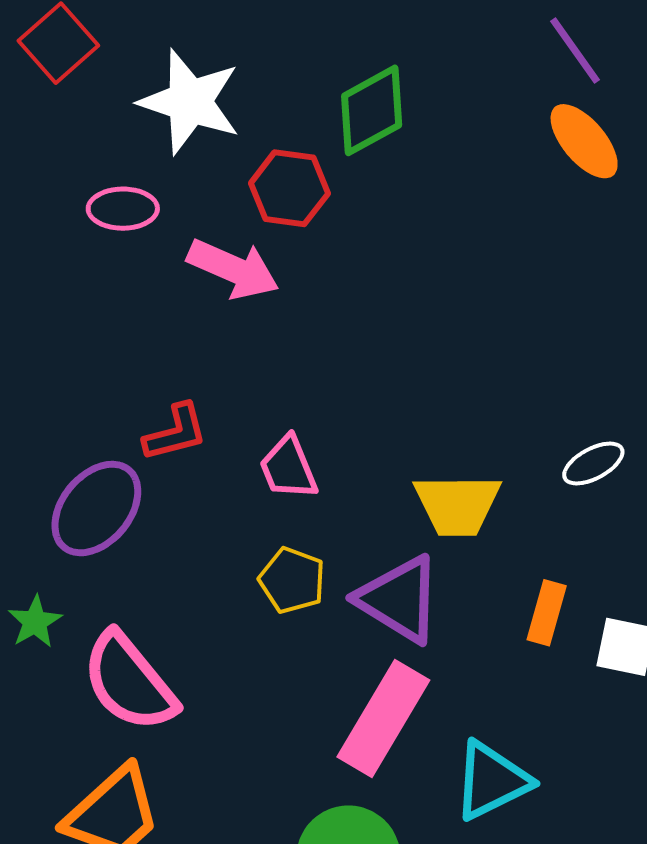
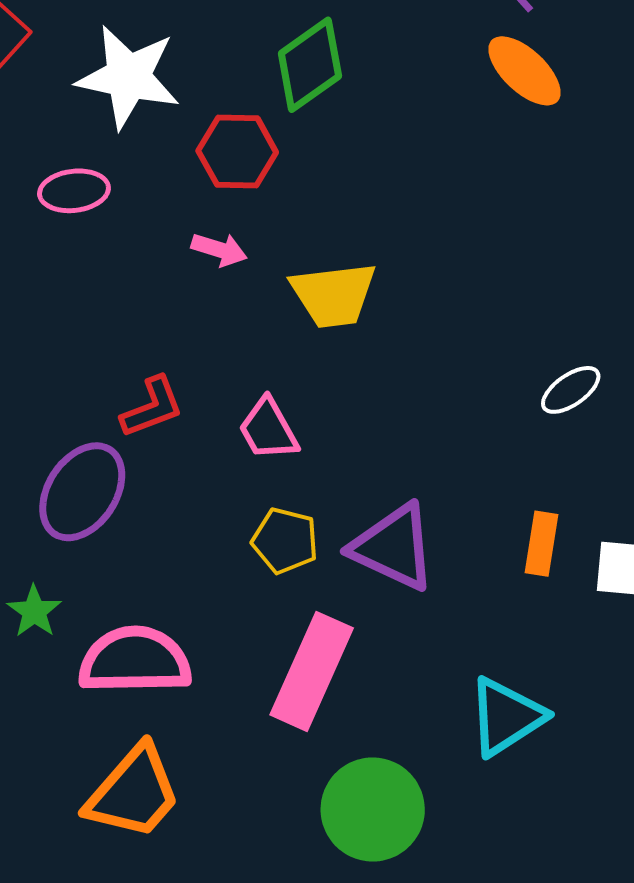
pink arrow: (233, 269) -> (219, 250), moved, size x0.6
yellow trapezoid: (457, 505) -> (334, 295), moved
pink semicircle: (129, 682) -> (135, 660), turned 135
pink rectangle: (383, 718) -> (312, 671), moved

